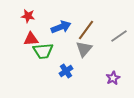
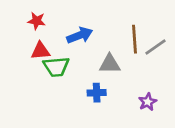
brown line: (86, 30) -> (135, 39), moved, turned -40
gray triangle: (84, 49) -> (110, 64), turned 48
blue cross: (66, 71) -> (97, 93), moved, turned 32

